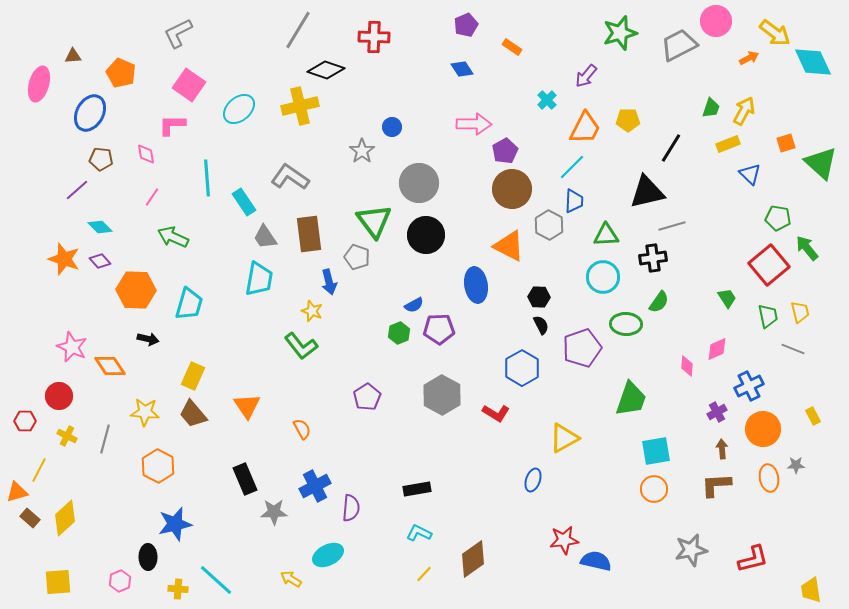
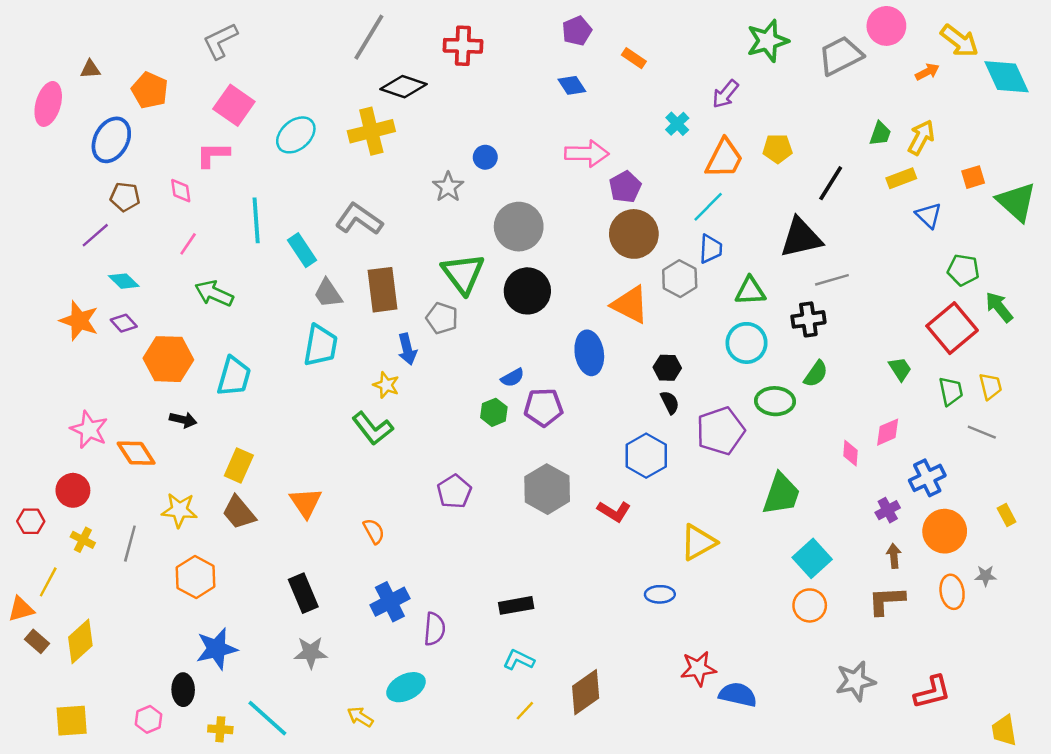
cyan square: (656, 451) -> (812, 558), turned -32
blue ellipse: (533, 480) -> (660, 594), turned 70
gray star: (274, 512) -> (311, 652), moved

